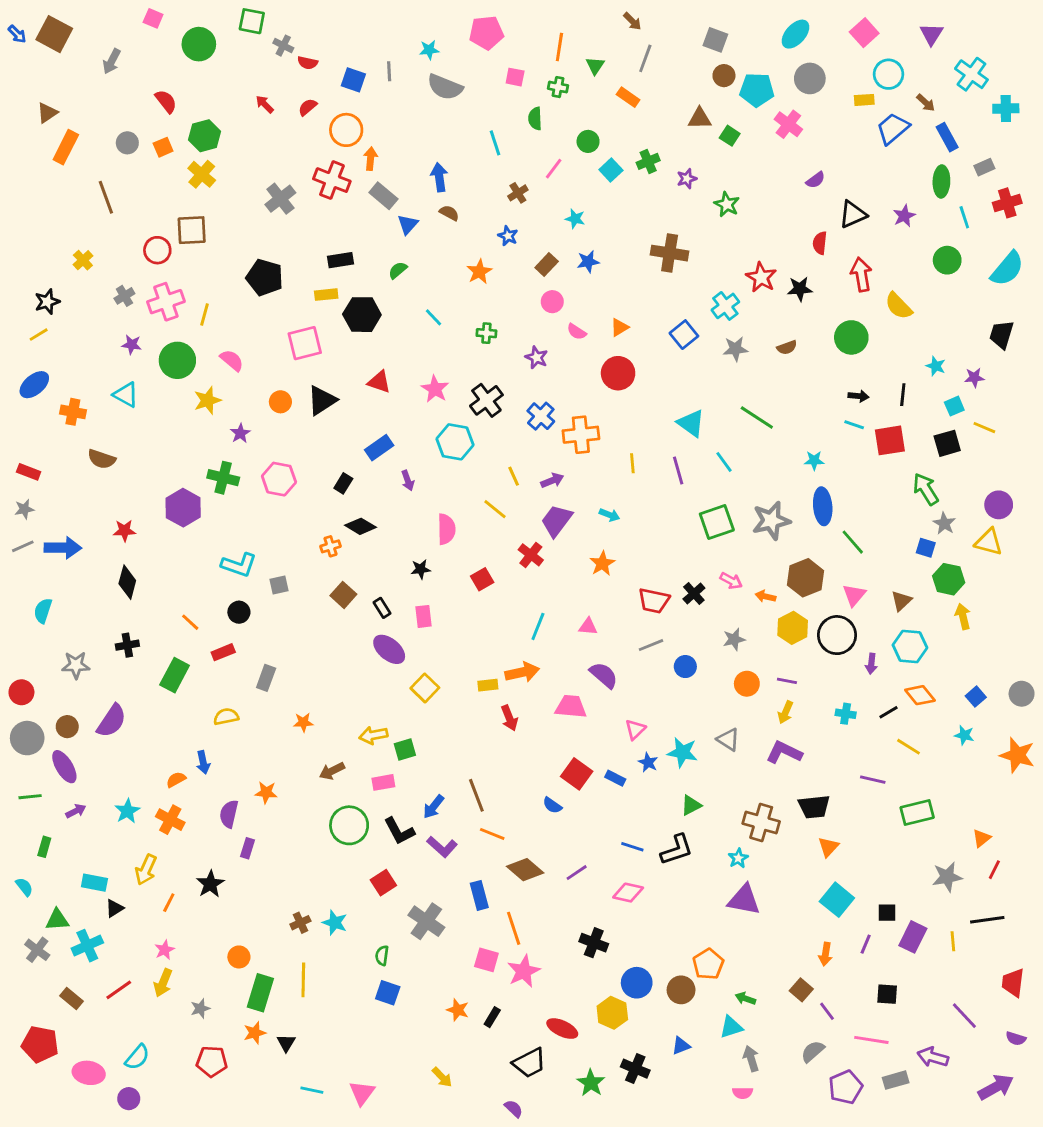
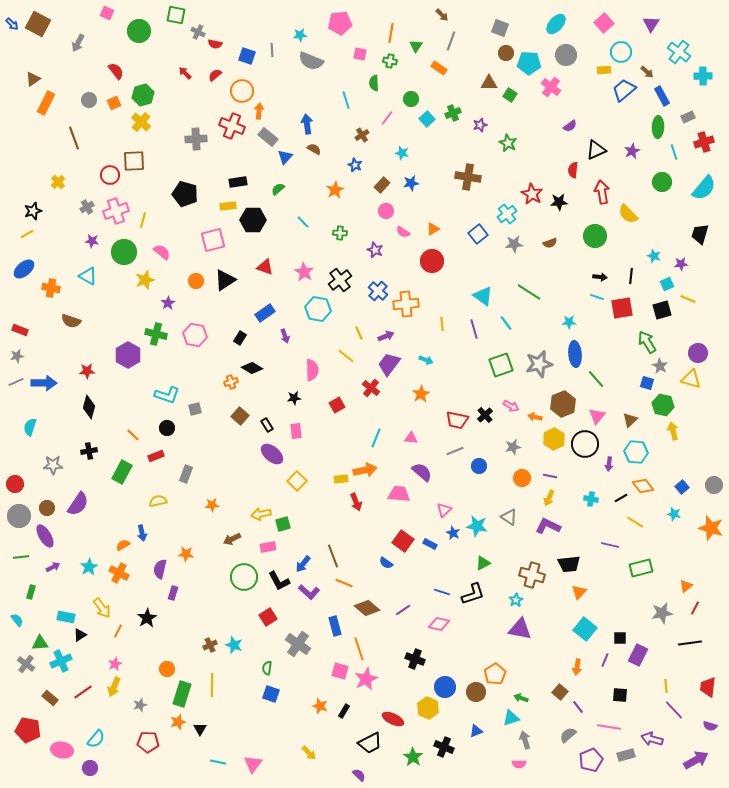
gray cross: (280, 199) -> (196, 139), turned 35
yellow arrow: (146, 870) -> (102, 608), turned -60
yellow line: (953, 941) -> (666, 686), moved

